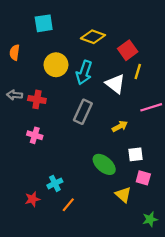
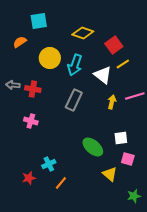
orange semicircle: (15, 52) -> (20, 42), moved, turned 48
yellow line: (138, 71) -> (123, 64), turned 40
yellow arrow: (120, 126) -> (112, 102), moved, turned -48

